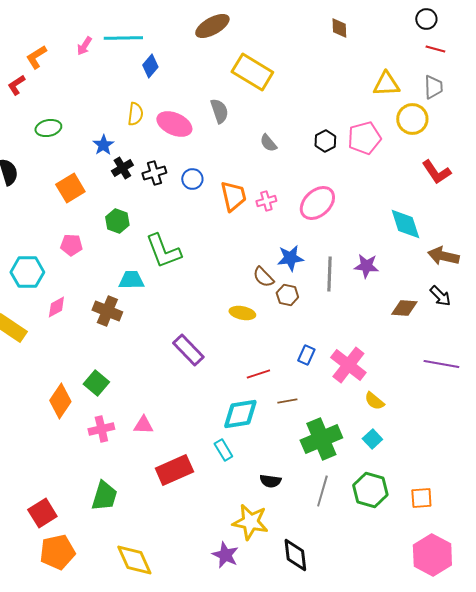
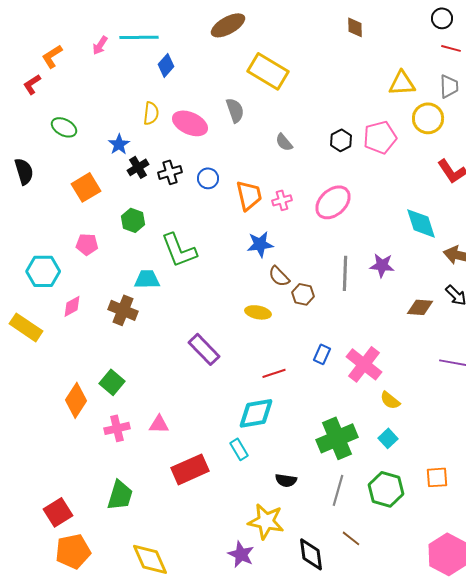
green ellipse: (48, 128) -> (64, 127), turned 40
blue star: (290, 258) -> (260, 244), moved
brown line: (287, 401) -> (351, 538), moved, turned 48
orange square: (421, 498) -> (437, 477), moved

